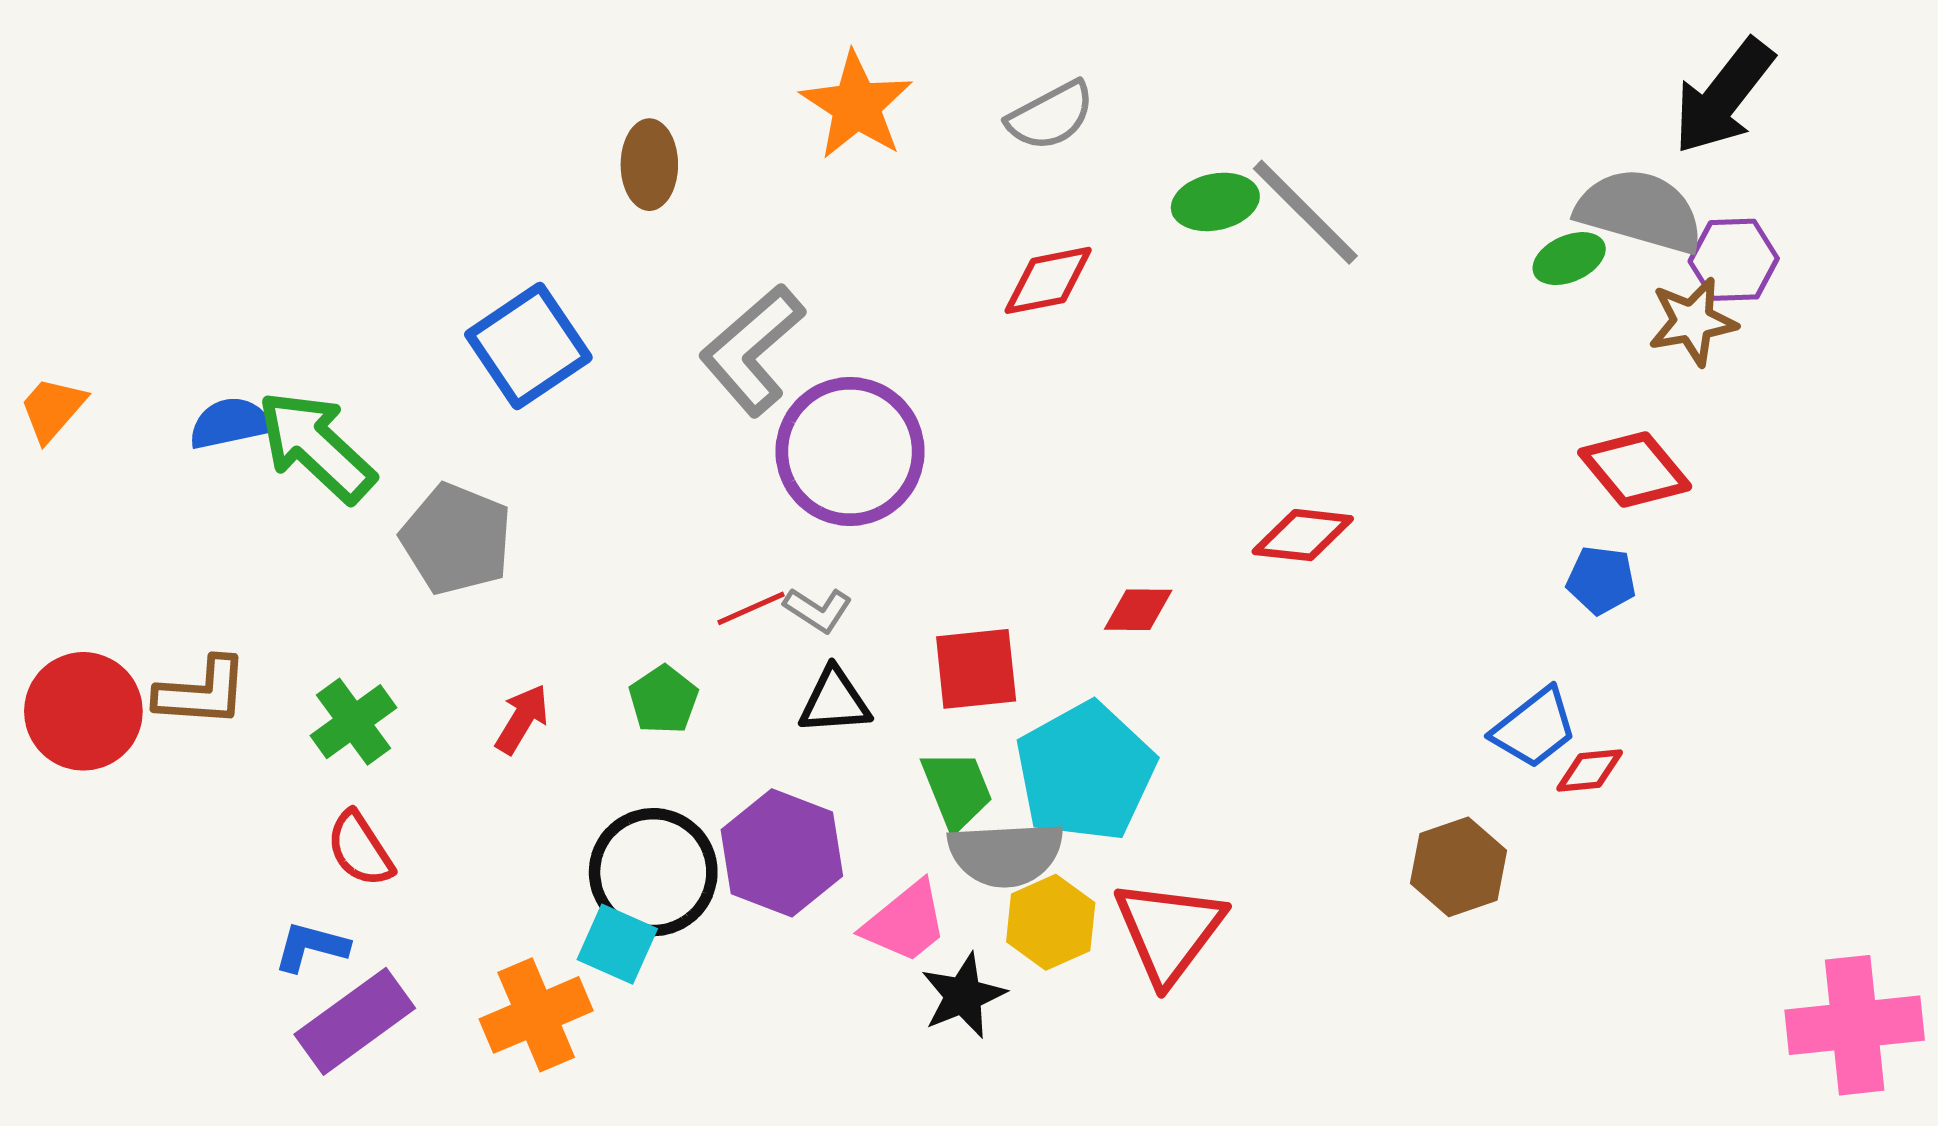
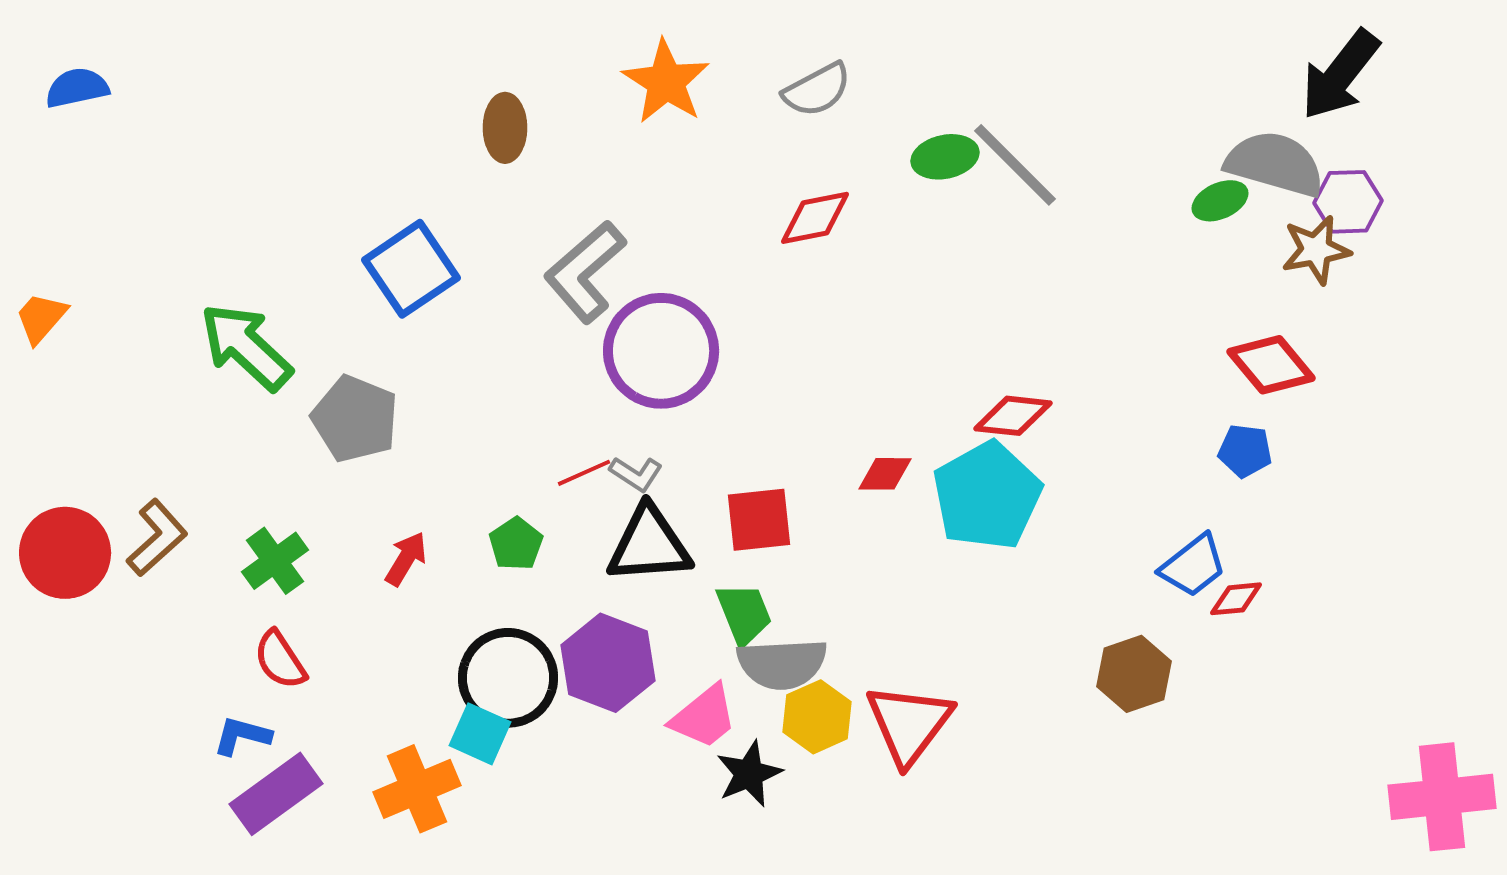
blue semicircle: (230, 423) -> (77, 88), moved
brown L-shape: (202, 692) -> (157, 538), turned -46
black triangle: (835, 701) -> (649, 545), size x1.5
cyan pentagon: (1085, 772) -> (987, 496), moved

